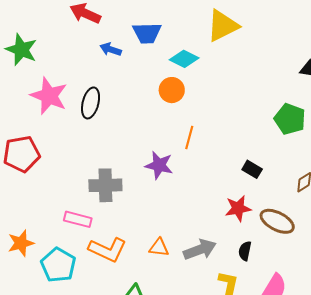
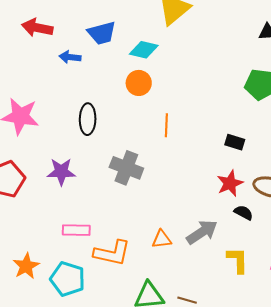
black ellipse: (91, 103) -> (88, 119), moved
purple star: (159, 165) -> (61, 172), moved
gray cross: (105, 185) -> (126, 168), moved, turned 36
black semicircle: (245, 251) -> (244, 213), moved, turned 120

